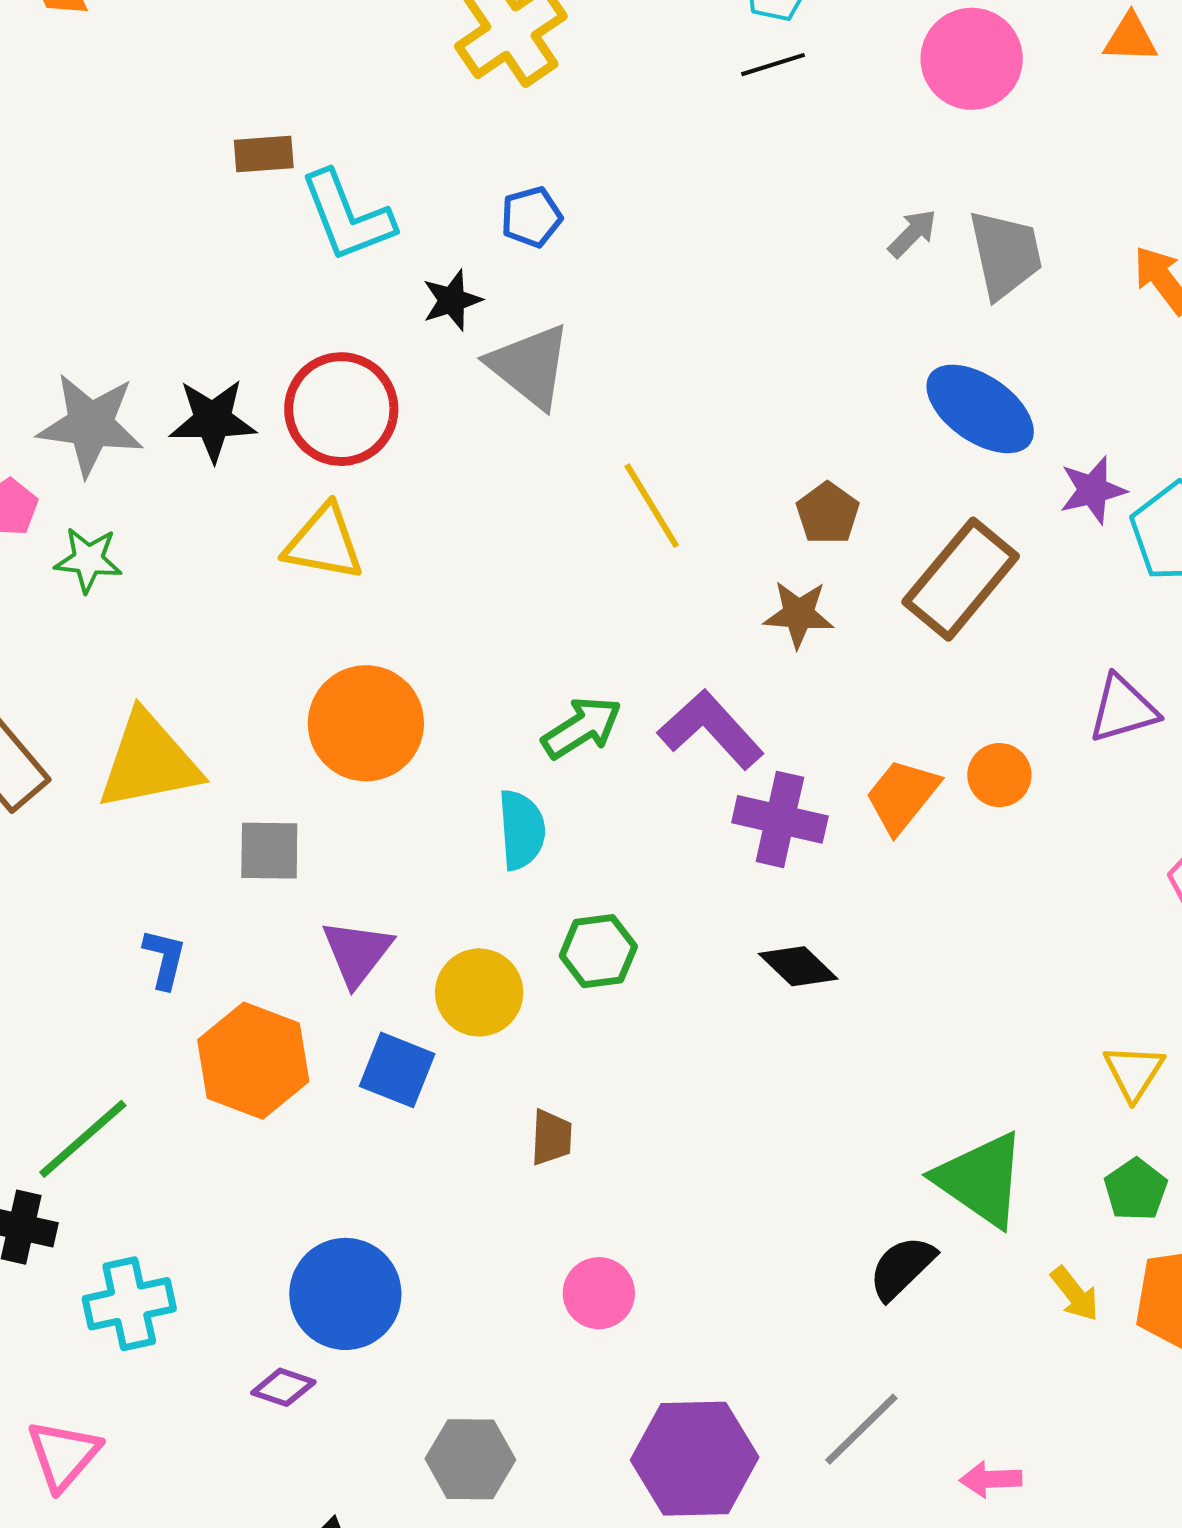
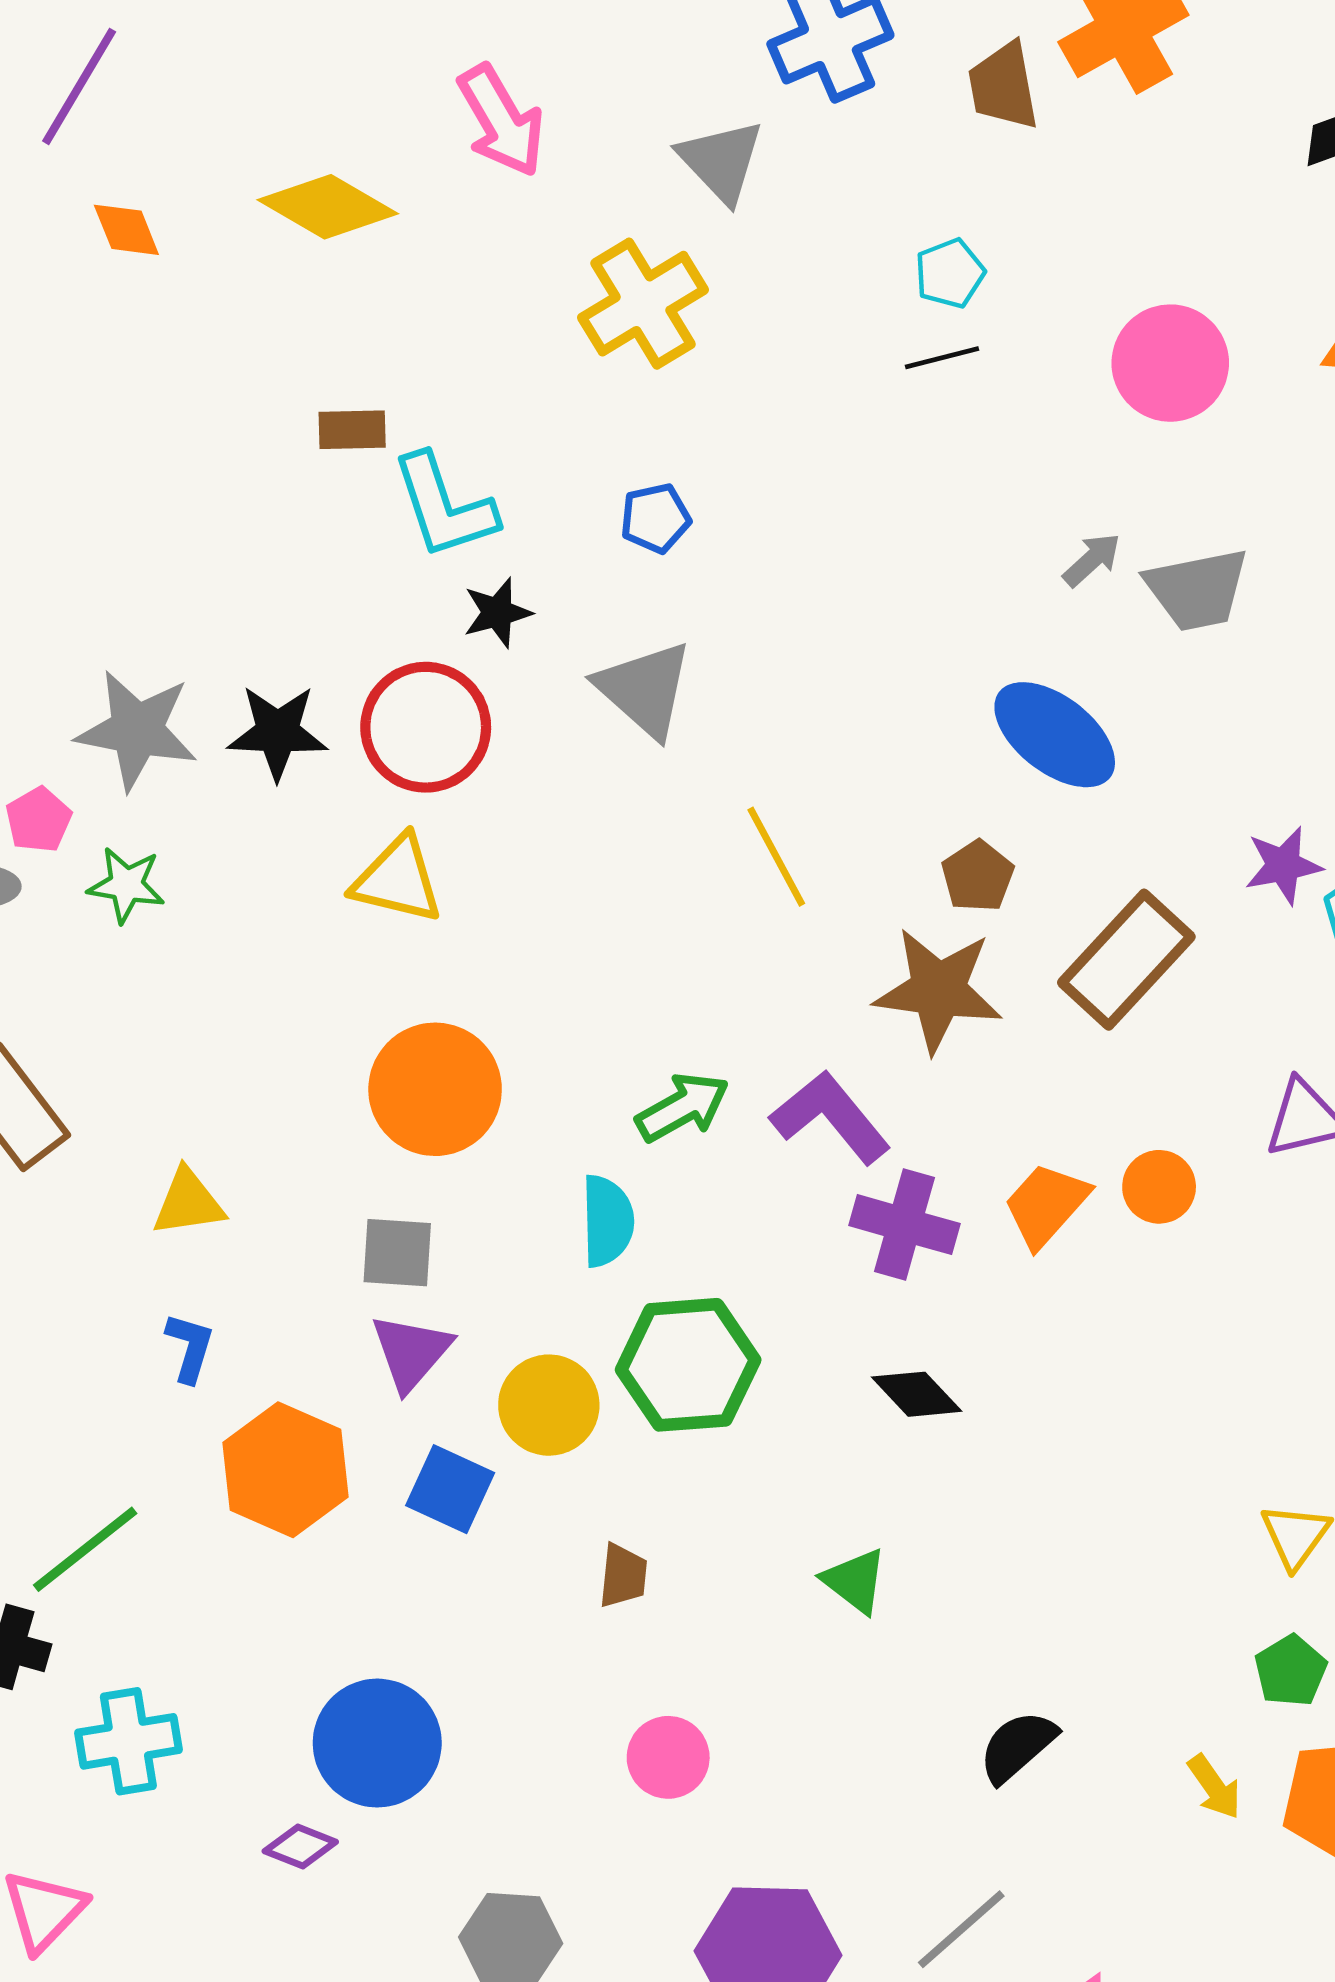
gray trapezoid: (1005, 254) -> (1197, 589), turned 88
black star: (452, 300) -> (497, 613), moved
blue ellipse: (980, 409) -> (1055, 735), moved
brown star: (799, 614) -> (938, 990), size x1.6
yellow triangle: (149, 761) -> (188, 1203), moved, size x0.6
gray square: (269, 851) -> (397, 1253), moved
green hexagon: (598, 951) -> (688, 1365), size x1.6
green triangle: (981, 1180) -> (855, 1581), moved, size x0.6

